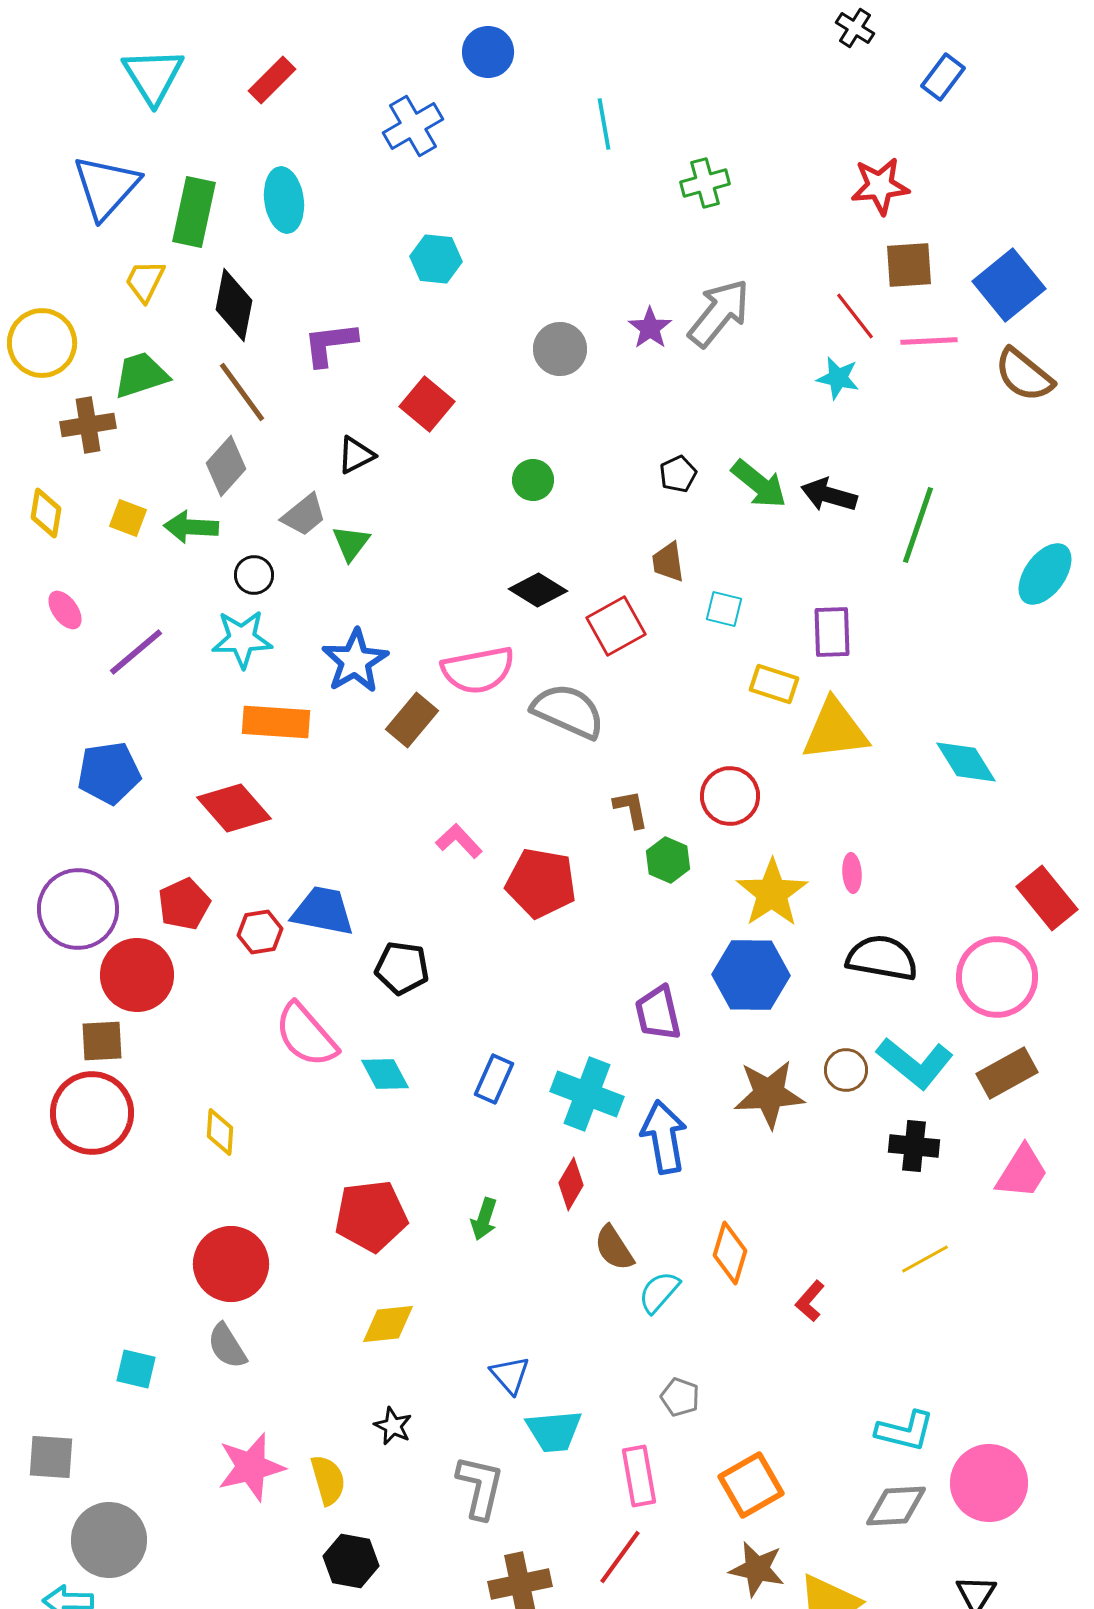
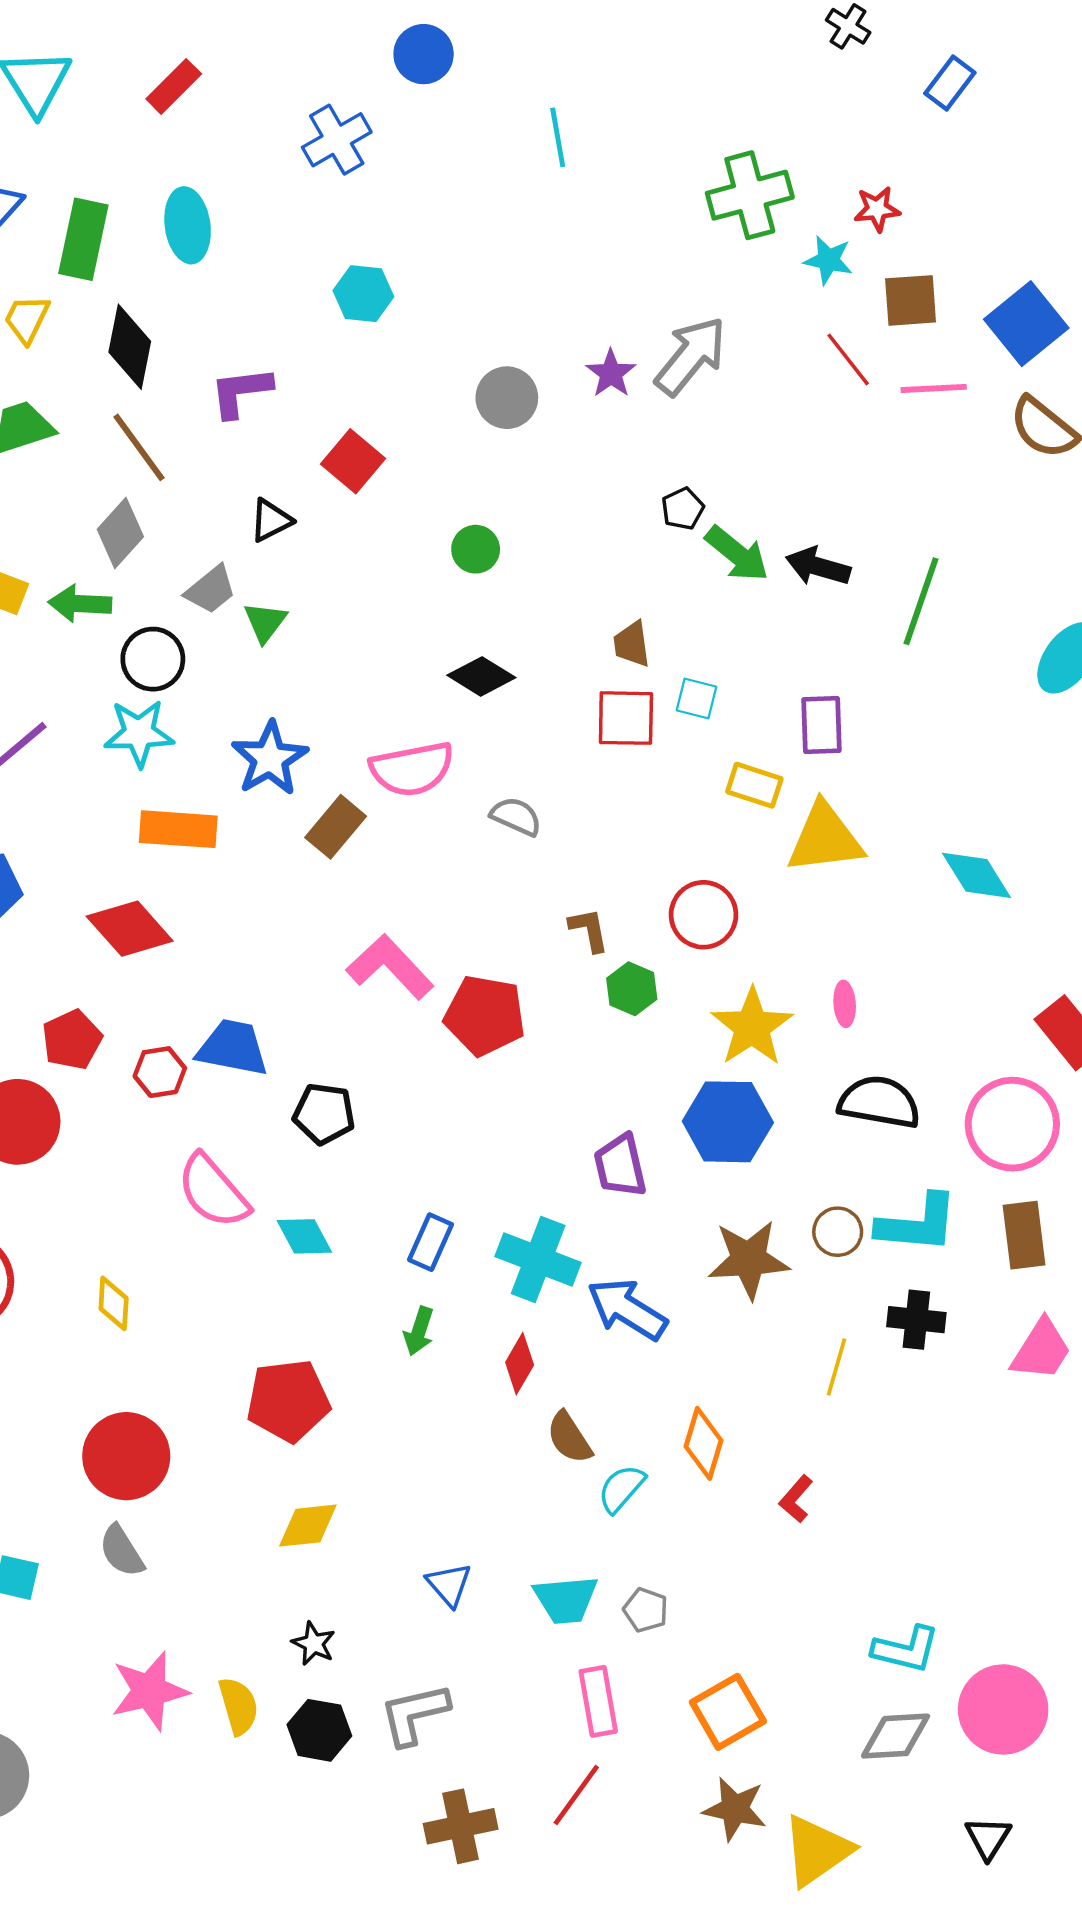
green cross: (705, 183) -> (750, 195), moved, size x1.5
red star: (880, 186) -> (877, 209), size x0.7
cyan star: (838, 378) -> (828, 260), moved
black pentagon: (678, 474) -> (683, 509), moved
black circle: (254, 575) -> (153, 659), size x1.4
red square: (616, 626) -> (626, 718), moved, turned 30
gray semicircle: (568, 711) -> (516, 816), size x0.6
pink L-shape: (459, 841) -> (390, 967), size x1.6
cyan L-shape: (915, 1063) -> (917, 1224), turned -34
brown rectangle: (1007, 1073) -> (1024, 1235), turned -68
blue arrow: (664, 1137) -> (627, 1309), turned -48
green arrow: (484, 1219) -> (419, 1331), moved
yellow line: (925, 1259) -> (837, 1367), moved, turned -45
cyan trapezoid: (554, 1431) -> (566, 1600), moved
gray L-shape: (480, 1487) -> (414, 1714), turned -116
black hexagon: (351, 1561) -> (319, 1730), moved

